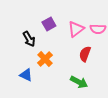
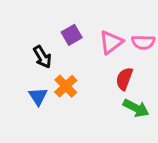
blue triangle: (26, 75) -> (38, 96), moved, turned 32
green arrow: (79, 82) -> (136, 108), moved

